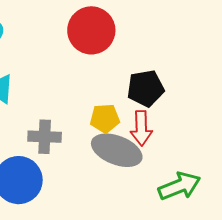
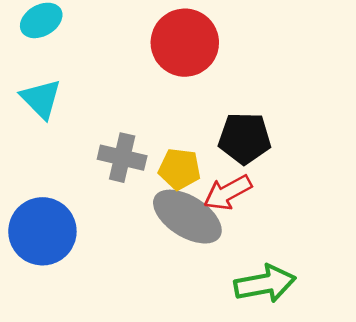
red arrow: (141, 128) -> (228, 193), turned 52
gray cross: (45, 137) -> (122, 158), moved

